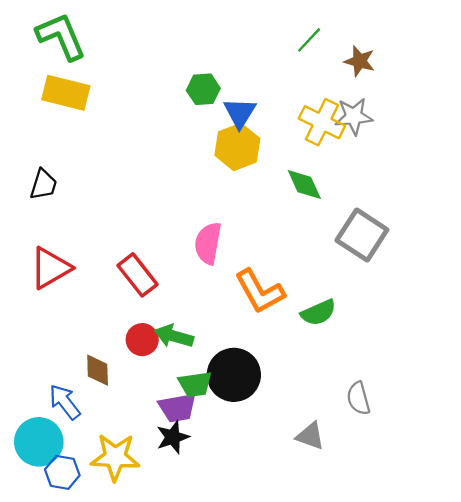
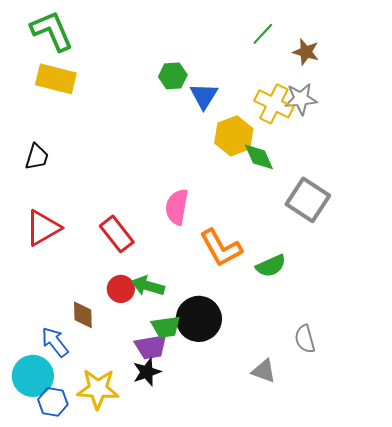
yellow hexagon: (237, 147) -> (234, 136), moved

